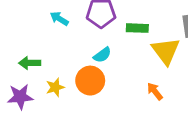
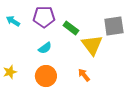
green rectangle: (137, 28) -> (71, 28), turned 35
orange circle: (90, 81) -> (46, 76), moved

